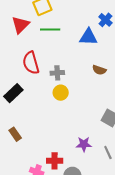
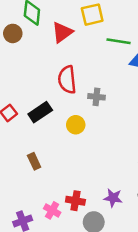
green line: (50, 29) -> (119, 41), moved
yellow circle: (61, 93) -> (76, 125), moved
purple star: (84, 144) -> (113, 198), moved

